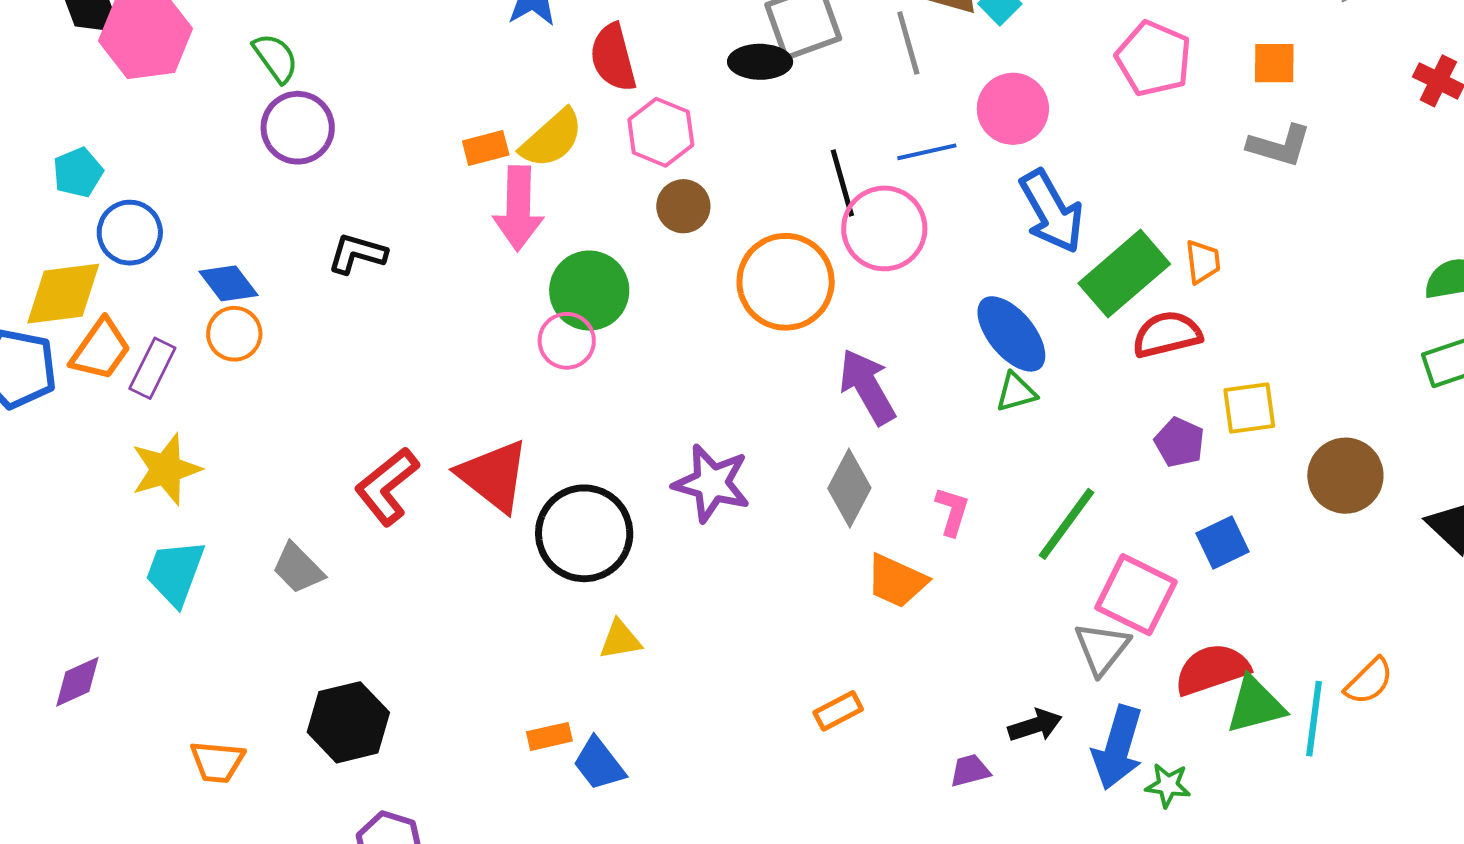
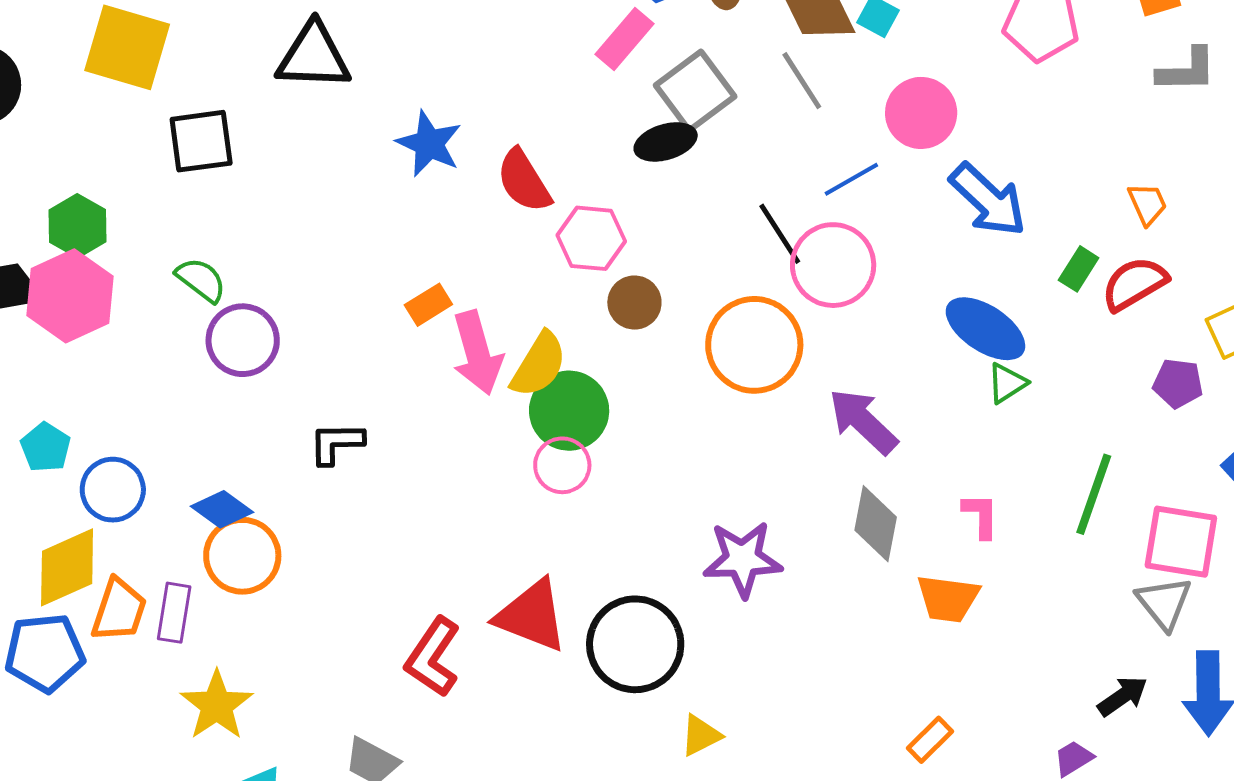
yellow semicircle: (552, 139) -> (539, 365), moved
green rectangle: (1124, 274) -> (1079, 269), moved, size x0.5
orange circle: (234, 334) -> (242, 556), size x1.4

